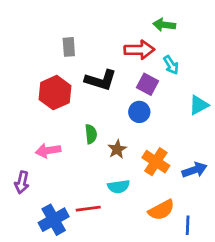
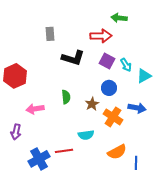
cyan arrow: (171, 65) -> (126, 65), moved
red hexagon: (55, 93) -> (15, 76), moved
blue circle: (139, 112) -> (109, 88), moved
brown star: (117, 149) -> (92, 104), moved
blue arrow: (195, 170) -> (137, 108), moved, turned 30

